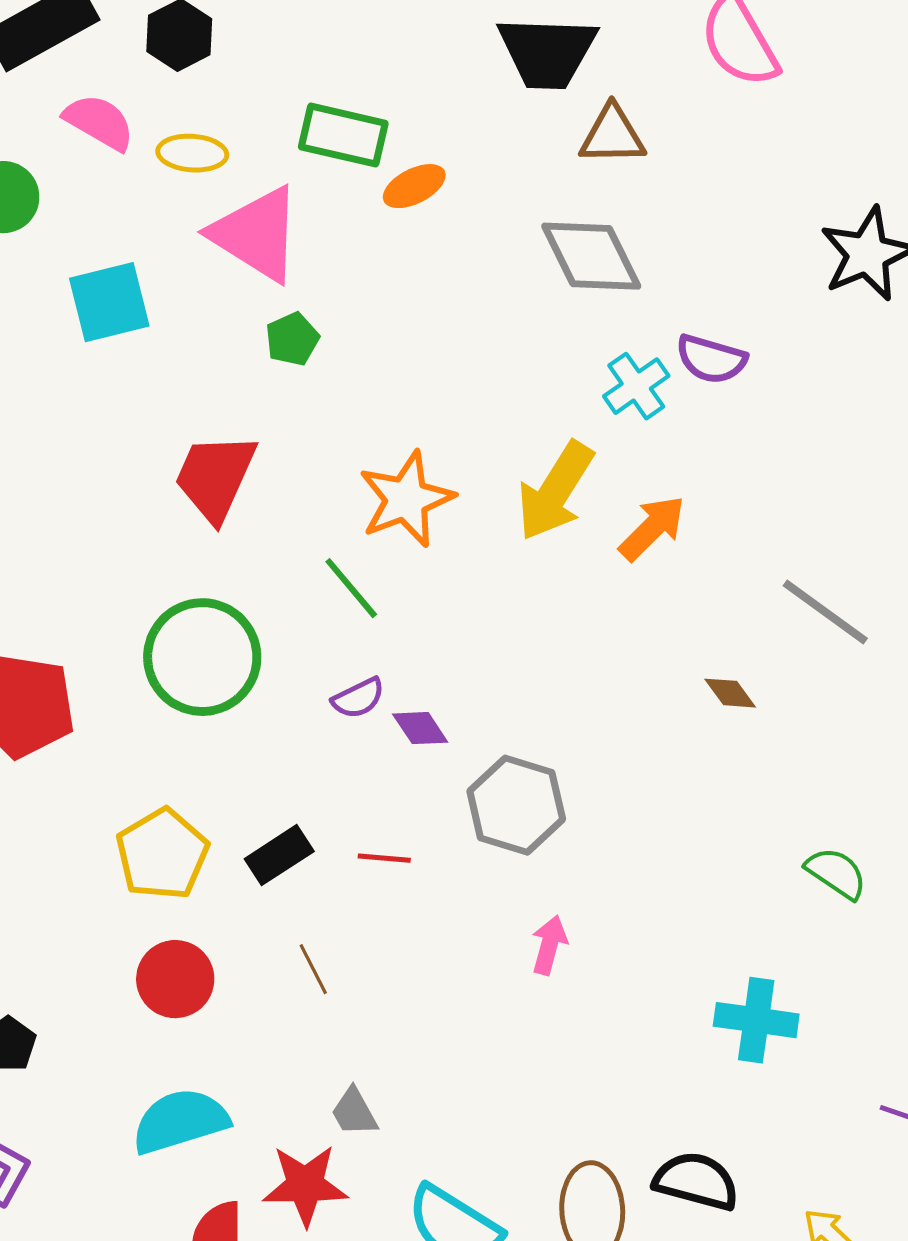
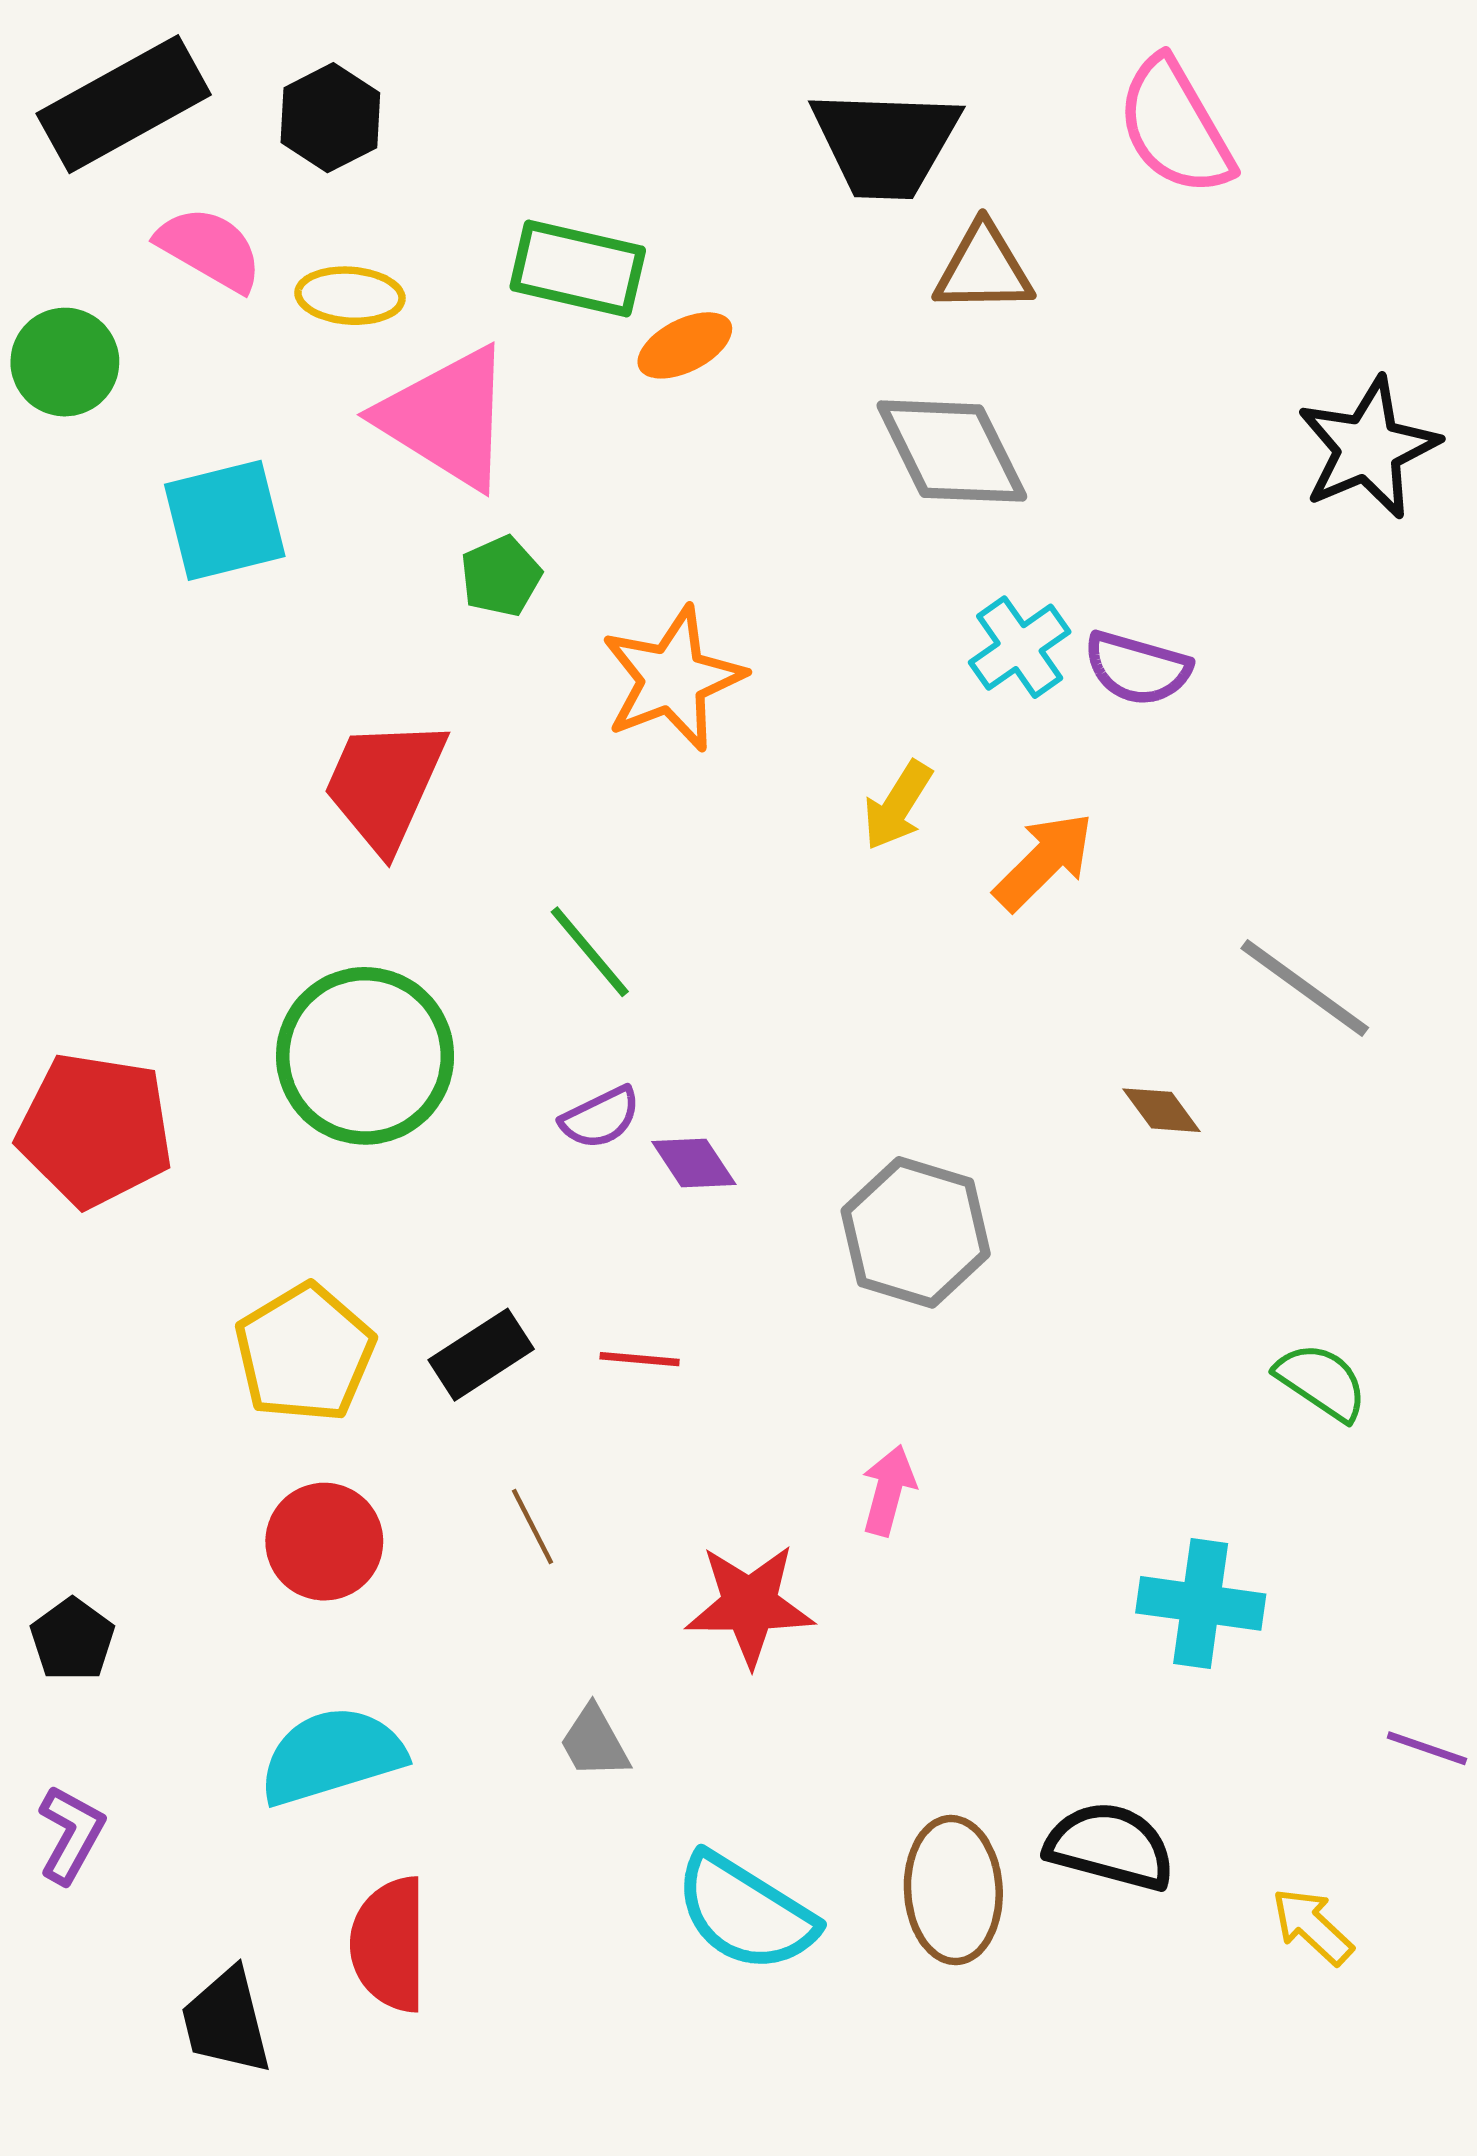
purple semicircle: (711, 359) -> (1137, 668), moved
yellow arrow: (555, 491) -> (898, 805), size x0.6
orange star: (406, 499) -> (673, 679), moved
gray hexagon: (516, 805) -> (916, 1232), moved
red star: (305, 1185) -> (750, 1605), moved

